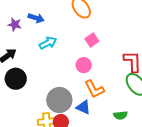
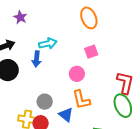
blue arrow: (36, 18) -> (37, 59), moved, turned 63
gray circle: (59, 100) -> (45, 102), size x0.6

